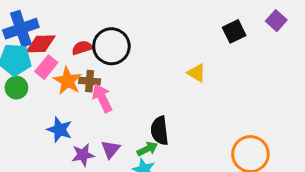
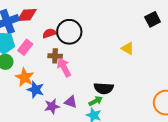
red diamond: (41, 44) -> (27, 15), moved
orange star: (68, 81) -> (25, 77), moved
black semicircle: (160, 131) -> (104, 88), turned -78
purple triangle: (111, 149) -> (71, 102), turned -48

